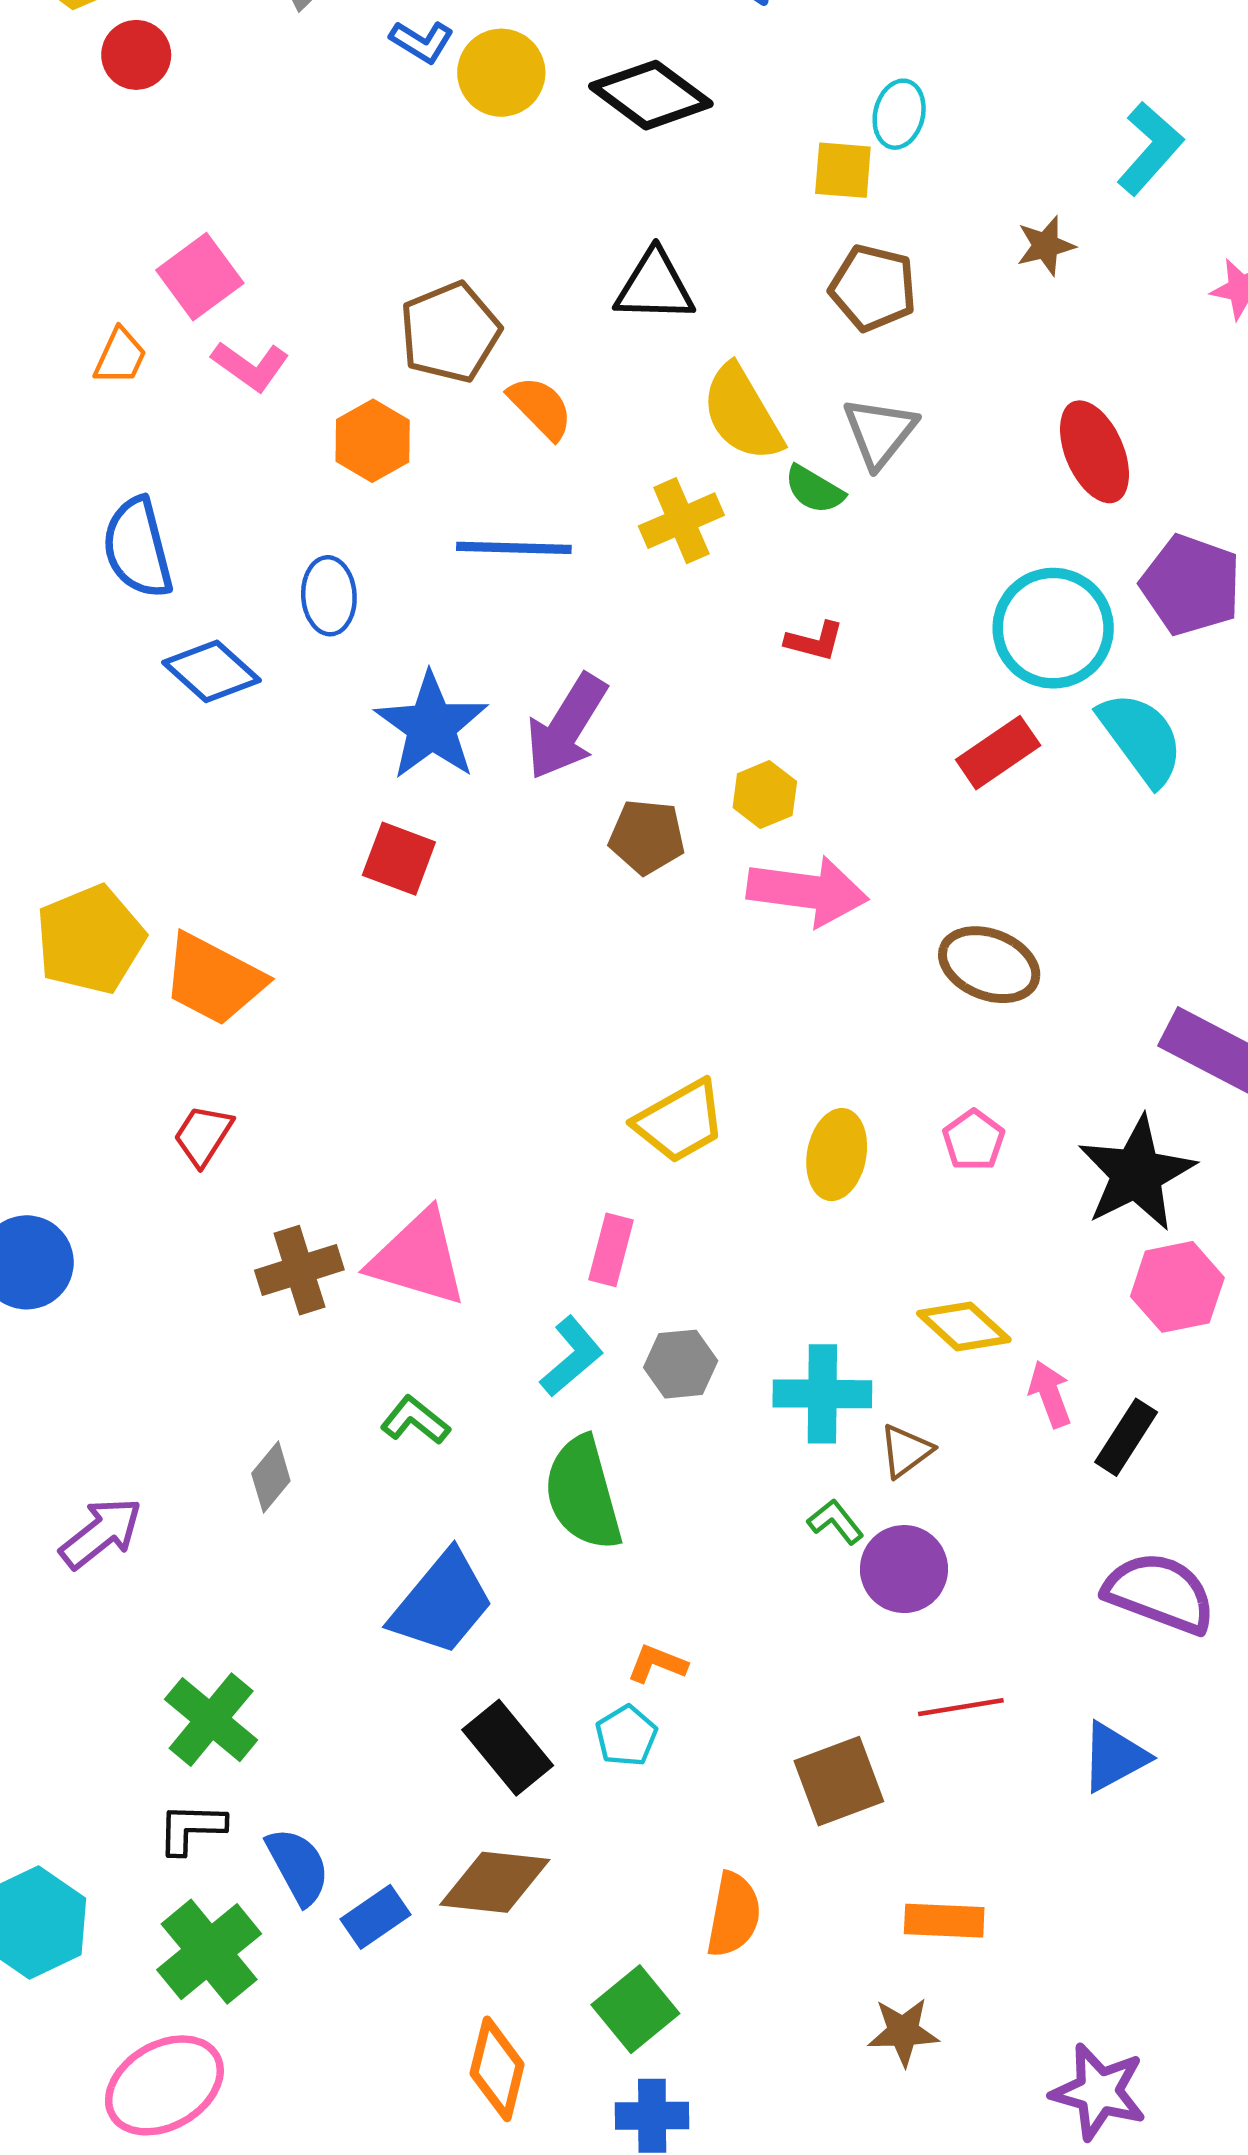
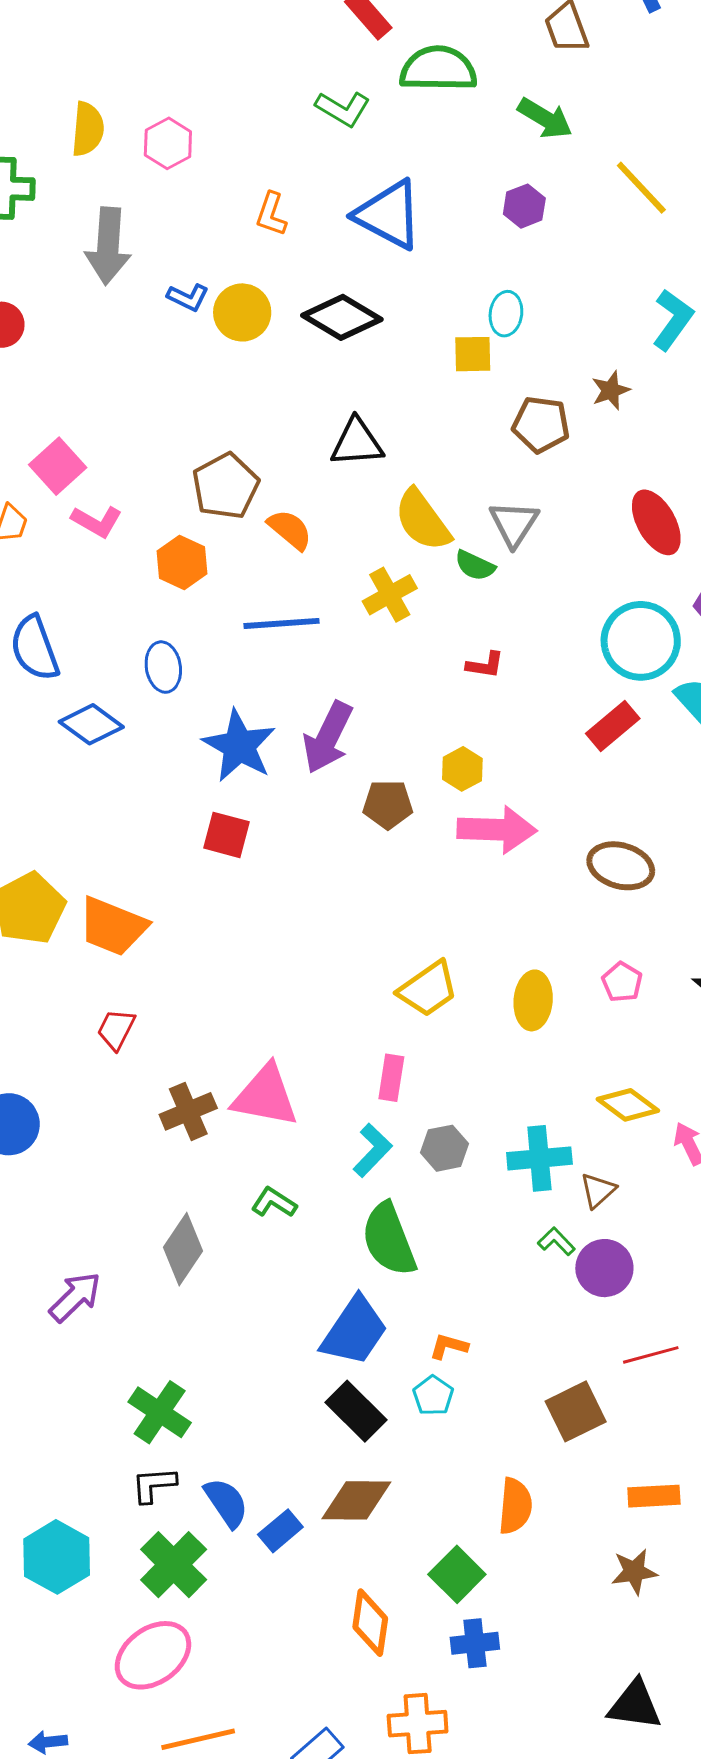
brown pentagon: (873, 288) -> (541, 424), moved
gray diamond: (271, 1477) -> (183, 1249), size x1.5
blue trapezoid: (442, 1603) -> (354, 1331), moved

